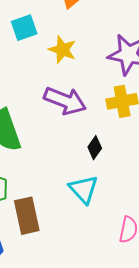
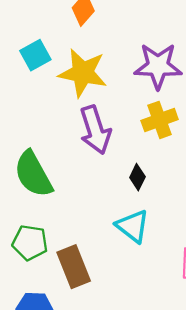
yellow star: (62, 50) -> (83, 73), size x1.5
purple arrow: (65, 101) -> (95, 130), turned 60

